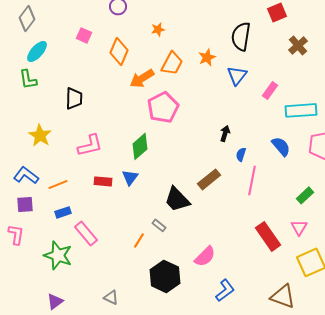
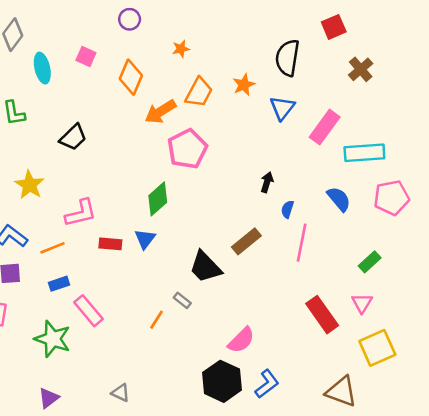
cyan ellipse: (37, 51) -> (42, 68), moved, turned -55
pink rectangle: (270, 90) -> (325, 127), size x1.5
black trapezoid: (74, 98) -> (73, 137), turned 45
pink L-shape: (90, 145) -> (81, 213), moved
black hexagon: (165, 276) -> (222, 381), moved

